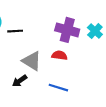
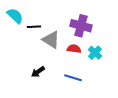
cyan cross: (95, 31) -> (95, 53), moved
gray triangle: (32, 61) -> (51, 40), moved

